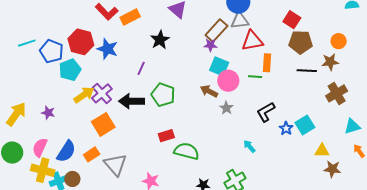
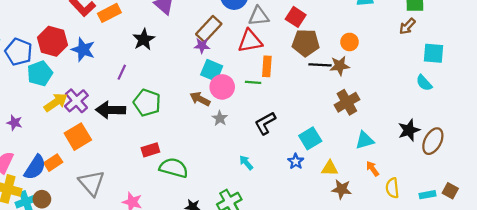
gray triangle: (240, 21) -> (259, 16), moved
black line: (307, 71) -> (320, 65), moved
blue star: (286, 128) -> (296, 161), moved
orange rectangle: (92, 154) -> (53, 163), moved

